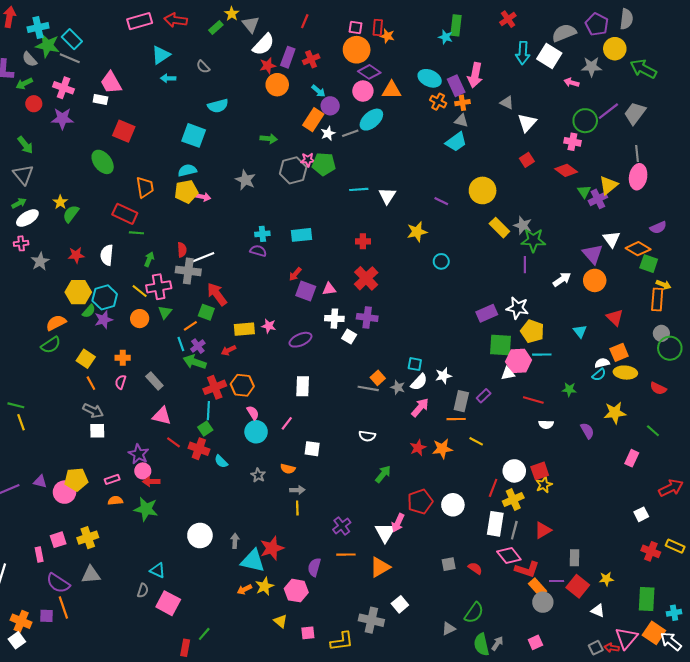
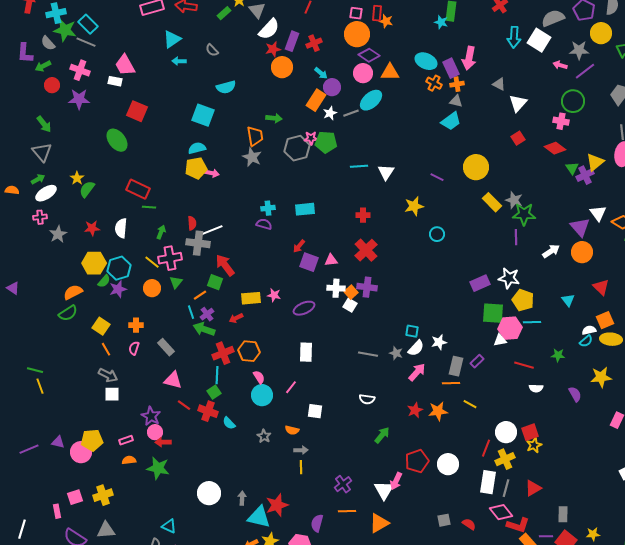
purple line: (608, 111) -> (585, 71), moved
orange trapezoid: (145, 187) -> (255, 136), moved
orange square: (378, 378) -> (351, 292), moved

